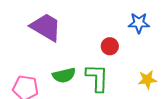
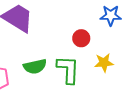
yellow star: (147, 80) -> (104, 63), moved

